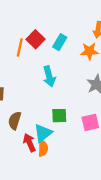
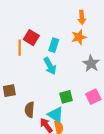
cyan rectangle: (60, 42) -> (54, 45), moved
cyan triangle: (43, 133) -> (56, 115), turned -36

